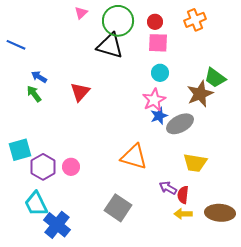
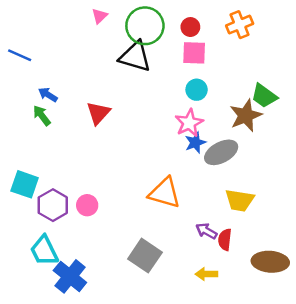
cyan square: (20, 150) -> (25, 184), turned 35
yellow arrow: (183, 214) -> (206, 274), moved

